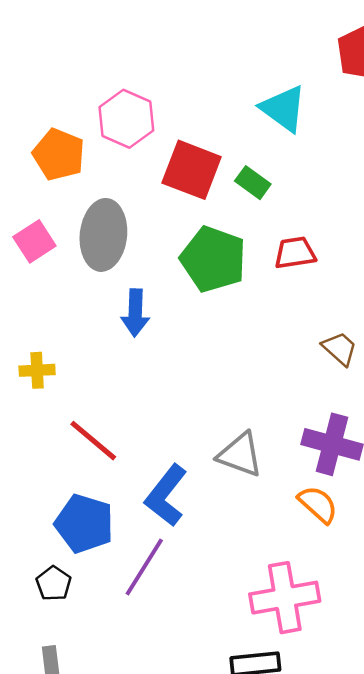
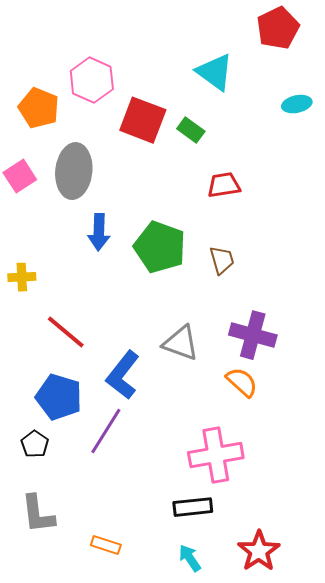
green pentagon: (213, 259) -> (160, 247), moved
brown trapezoid: (340, 349) -> (222, 260), moved, turned 32

